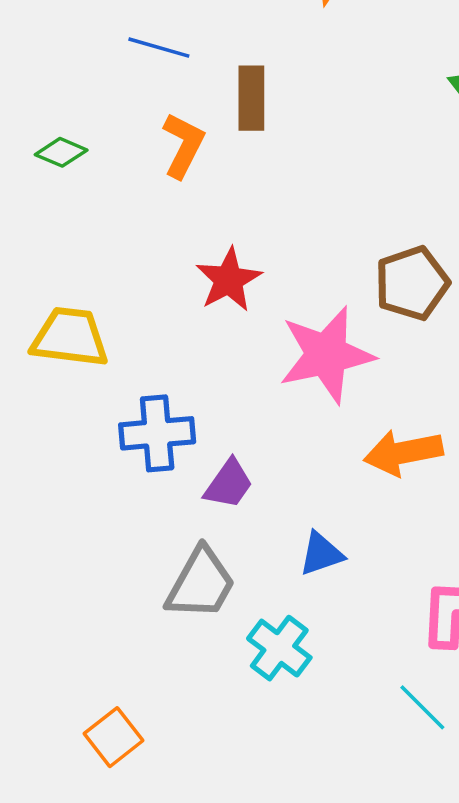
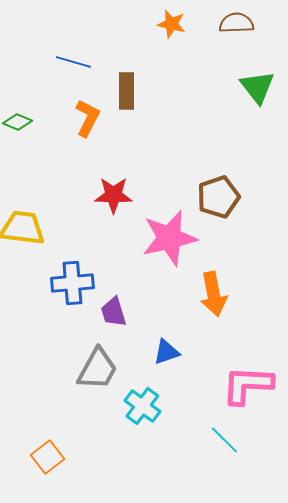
red star: (229, 280) -> (113, 195), turned 30
orange arrow: (403, 453) -> (213, 294), turned -90
purple trapezoid: (229, 484) -> (113, 312), turned 128

